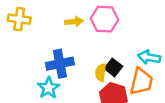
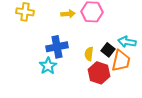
black square: (113, 67) -> (108, 50), moved

